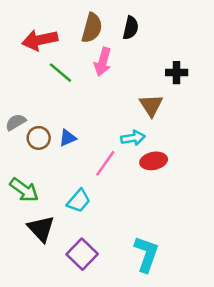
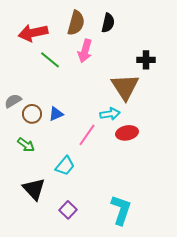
brown triangle: (151, 105) -> (125, 87), size x1.4
green arrow: (24, 190) -> (26, 145), moved, size x0.7
purple square: (82, 254) -> (68, 210), size x0.7

